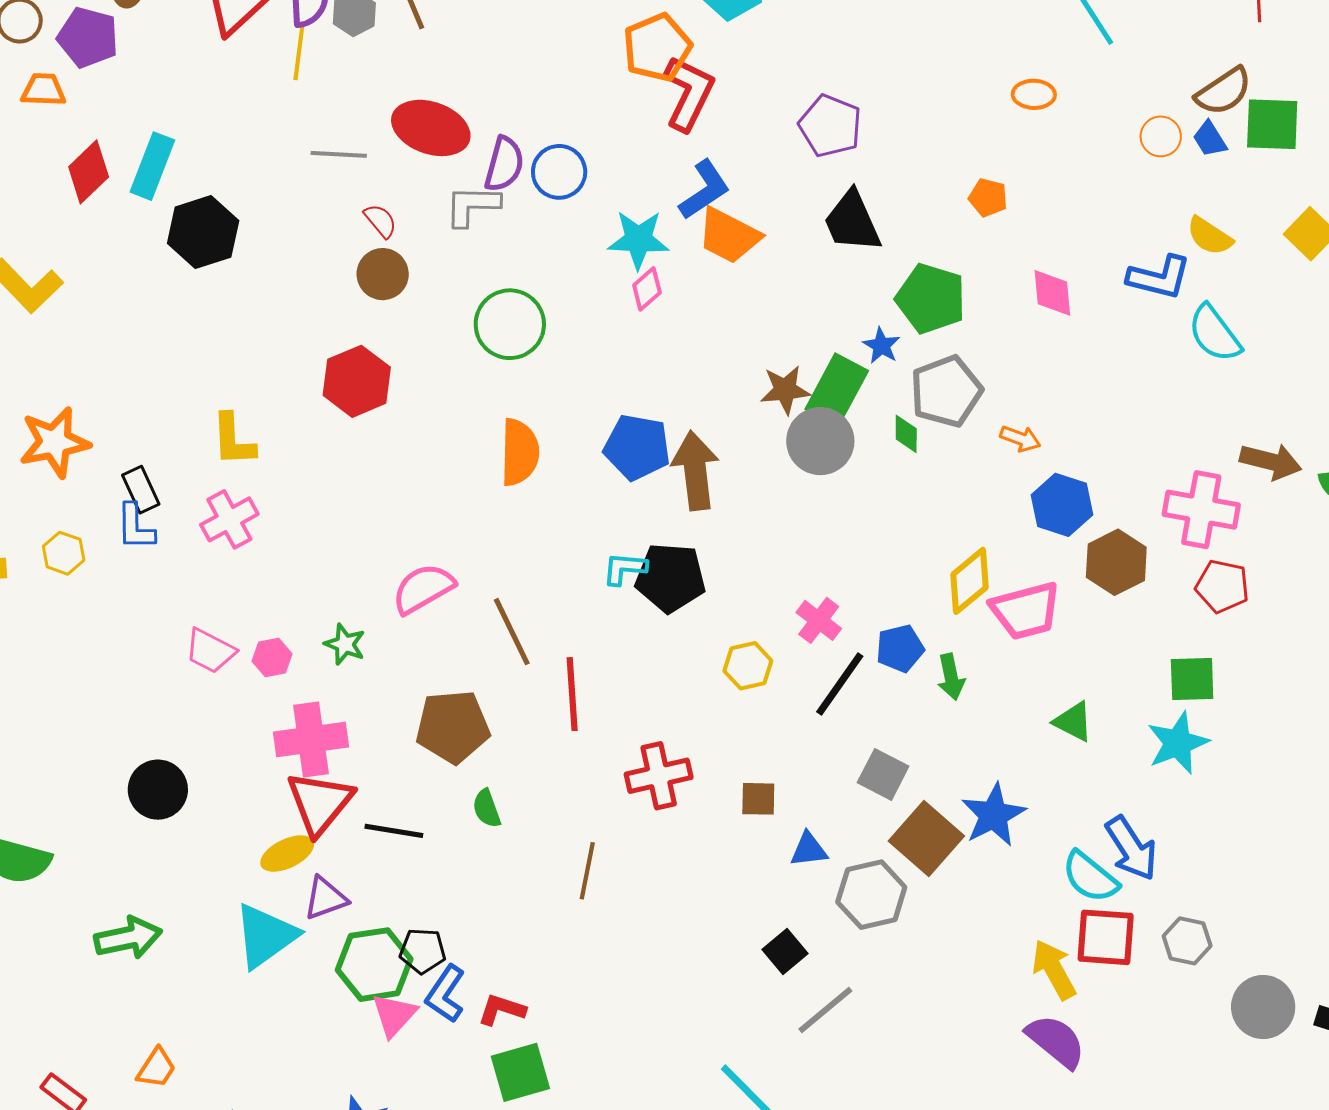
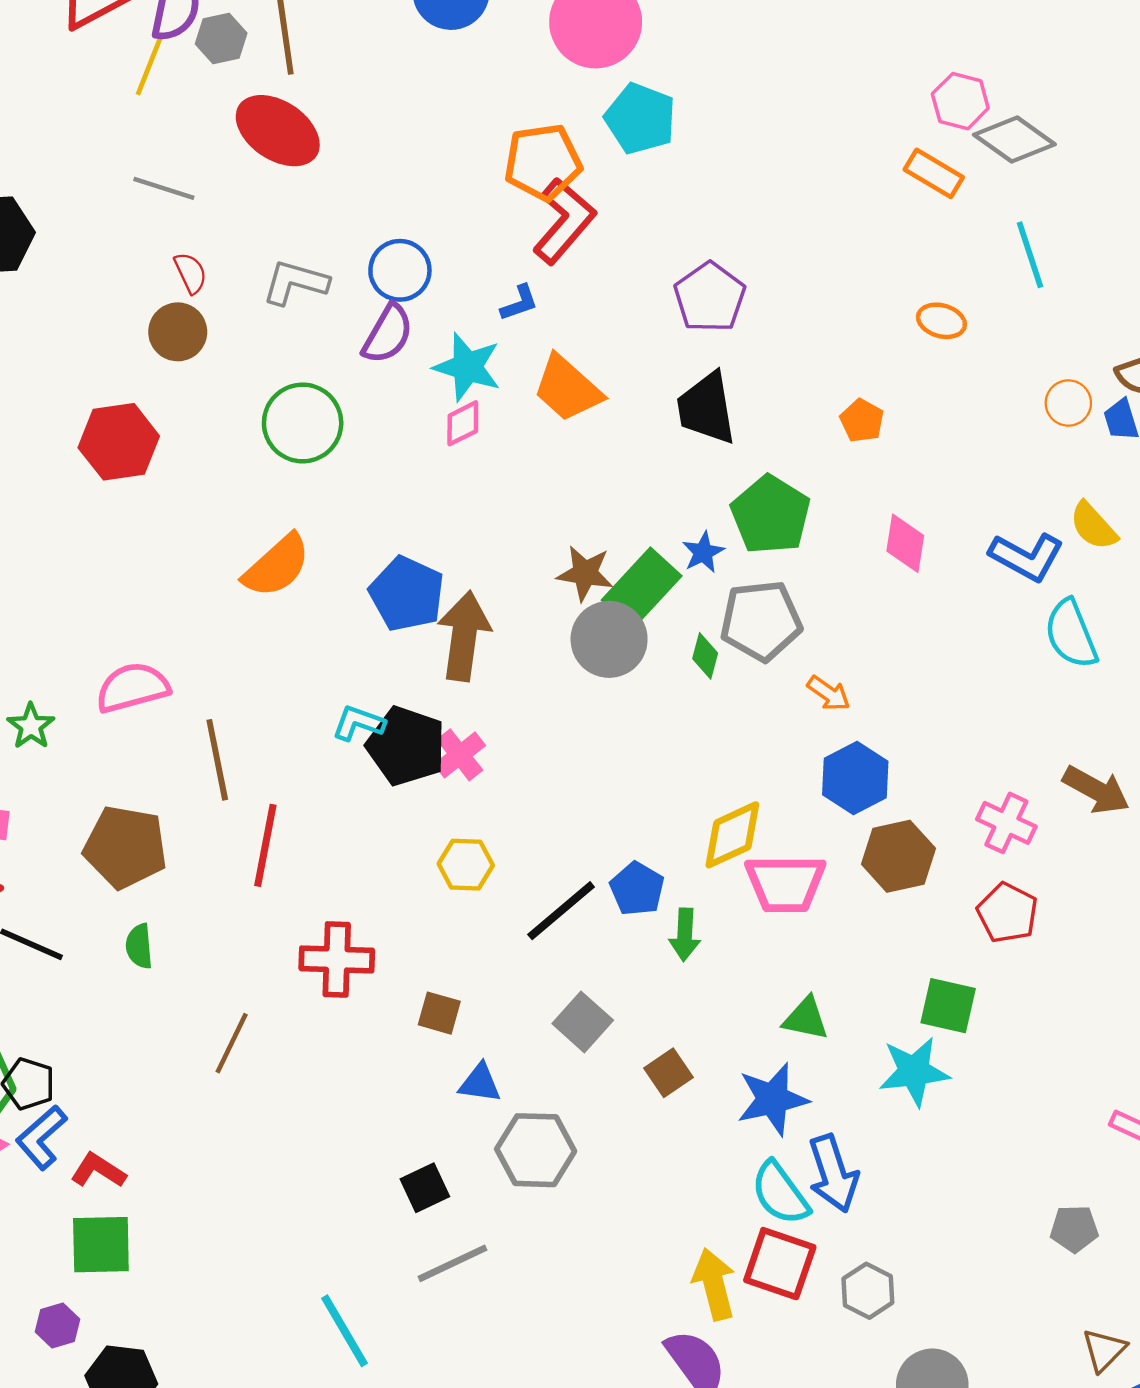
red ellipse: (431, 128) -> (278, 131), moved
purple semicircle: (504, 164) -> (388, 334), moved
blue L-shape: (705, 190) -> (519, 303), moved, size x0.6
orange semicircle: (519, 452) -> (277, 566), turned 32
pink cross: (1201, 510) -> (1006, 823), size x0.7
pink cross: (819, 620) -> (460, 755), moved
blue pentagon: (900, 648) -> (637, 889), turned 30
green triangle: (1073, 722) -> (806, 1018), turned -30
blue star: (994, 815) -> (773, 1099), moved
brown square: (926, 839) -> (668, 1073), moved, size x0.6

